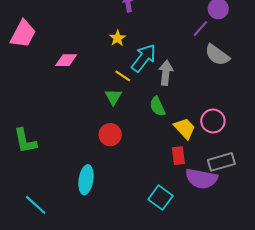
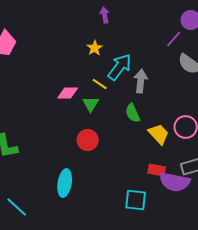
pink diamond: (66, 60) -> (68, 93), moved
red rectangle: (178, 156) -> (157, 170), moved, turned -72
cyan square: (161, 198) -> (136, 200), turned -30

